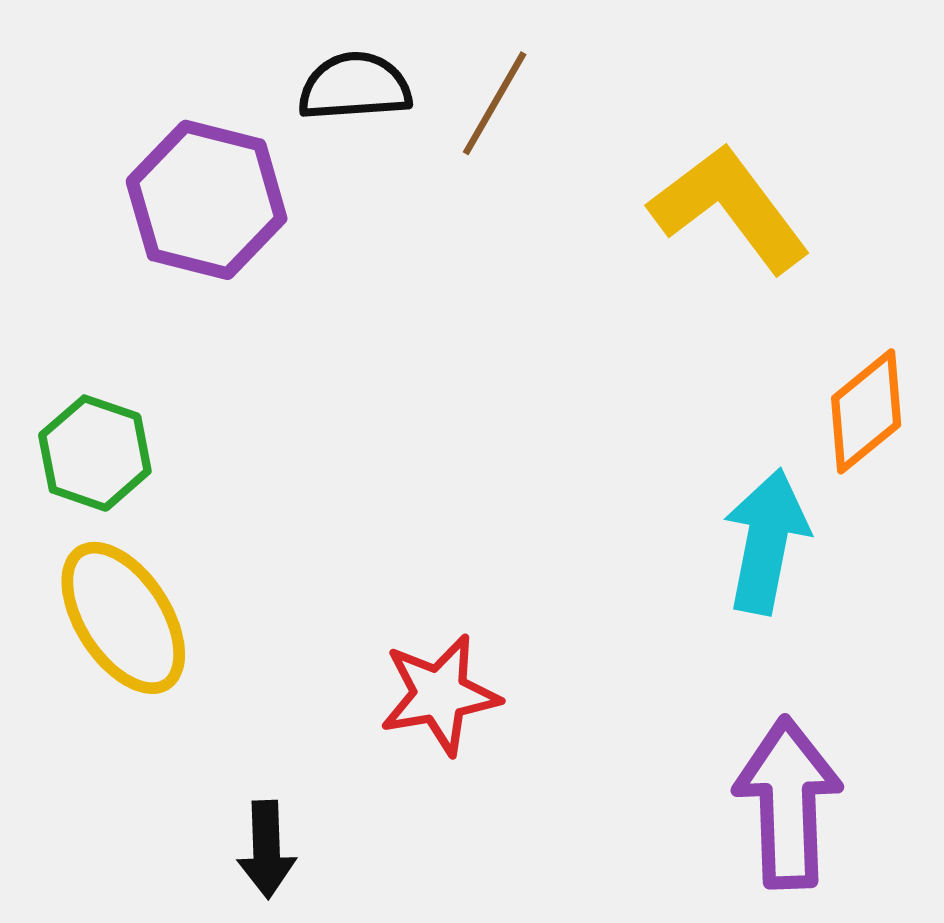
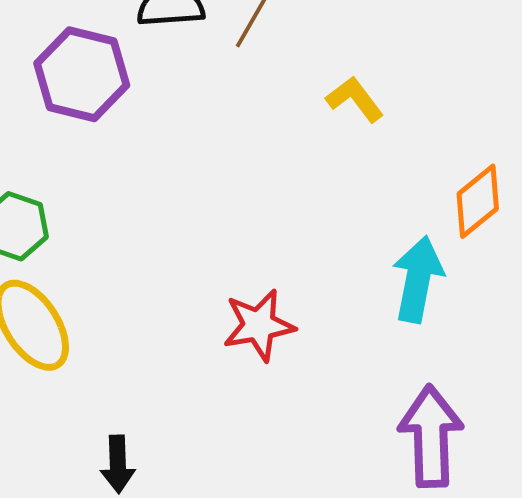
yellow L-shape: (730, 208) -> (355, 99), moved, size x0.6
red star: (440, 695) -> (259, 325), moved

